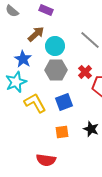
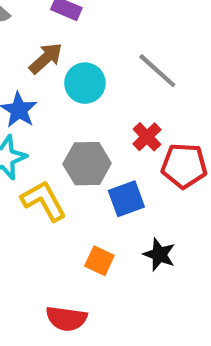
gray hexagon: (56, 70) -> (87, 164), moved
blue square: (64, 102) -> (126, 199), moved
orange square: (62, 132) -> (99, 261), turned 32

